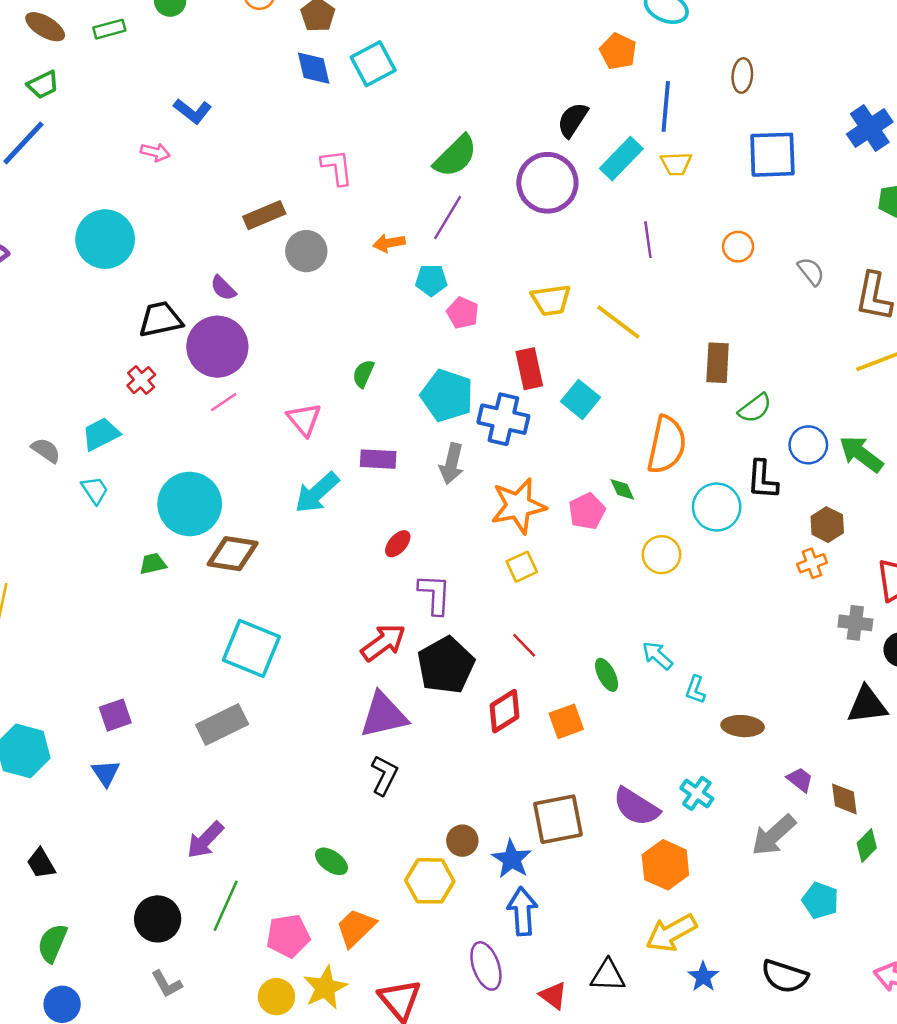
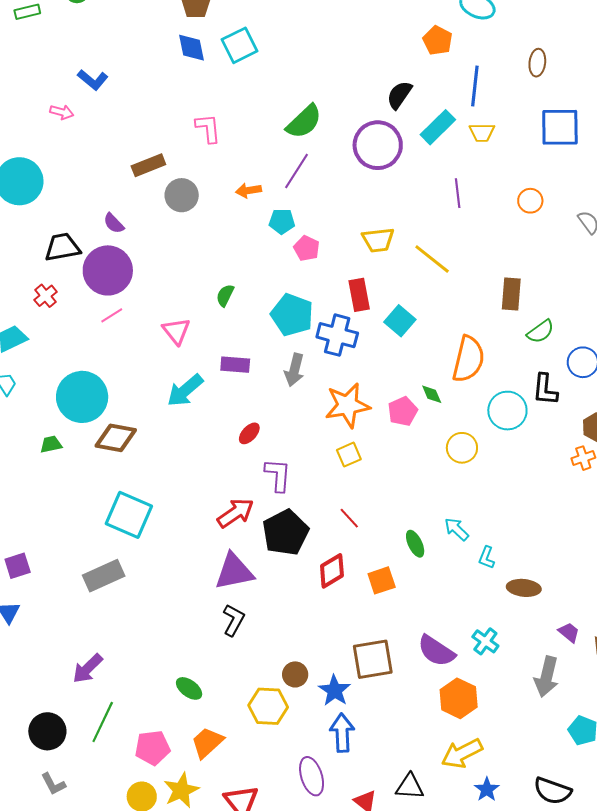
gray arrow: (774, 835) -> (547, 677), turned -36

